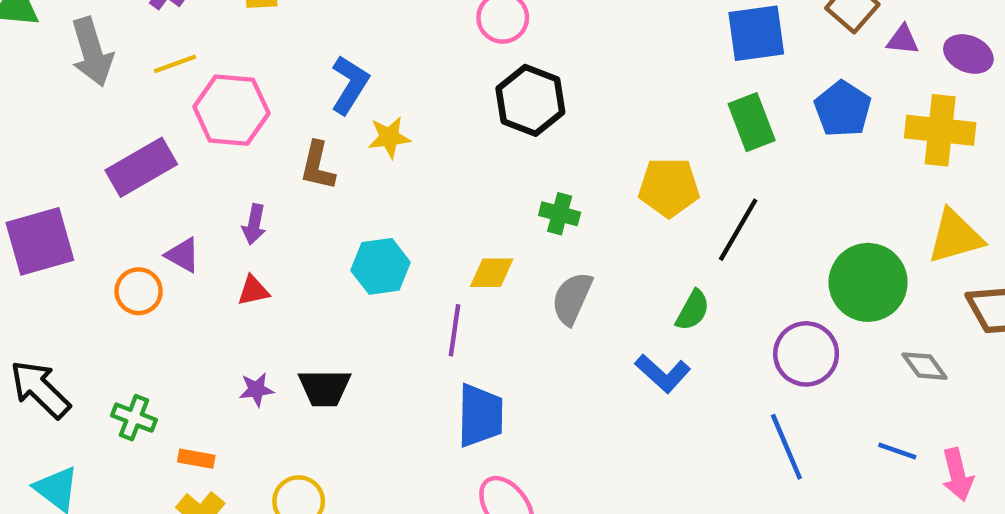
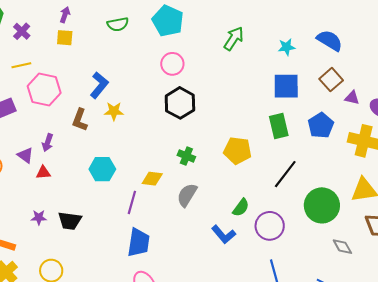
black line: (738, 230) -> (285, 174), moved
purple triangle: (183, 255) -> (25, 155), moved
purple circle: (806, 354) -> (270, 226), moved

